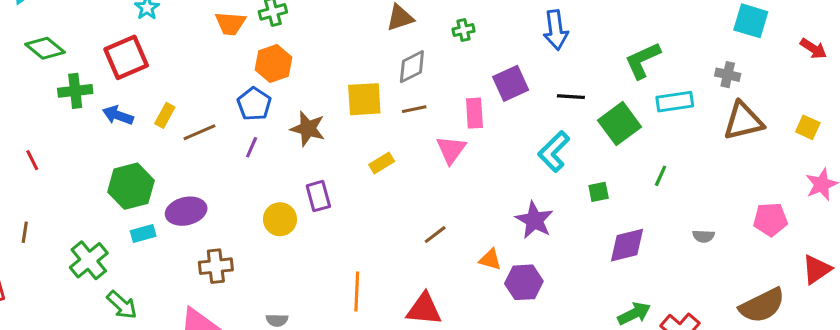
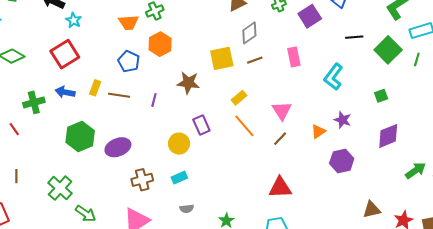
purple square: (511, 83) -> (310, 16), moved
green cross: (75, 91) -> (34, 102), moved
blue pentagon: (254, 104) -> (129, 61), moved
brown line: (199, 132) -> (119, 95), turned 40
pink triangle: (451, 150) -> (282, 111), moved
cyan L-shape: (554, 152) -> (333, 77), moved
green line: (661, 176) -> (417, 59), moved
purple star: (534, 220) -> (343, 120), size x0.7
cyan rectangle: (143, 234) -> (179, 178), moved
purple diamond: (627, 245) -> (388, 136), moved
orange triangle: (490, 259) -> (318, 131), moved, turned -42
orange line: (357, 292) -> (244, 126), moved, turned -35

